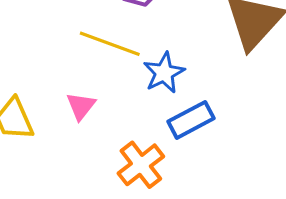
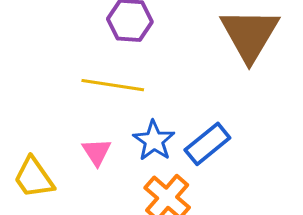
blue star: (164, 73) -> (154, 141), moved

